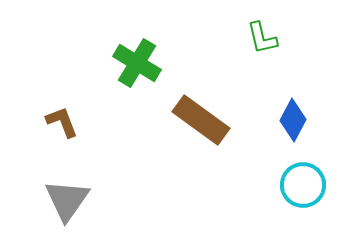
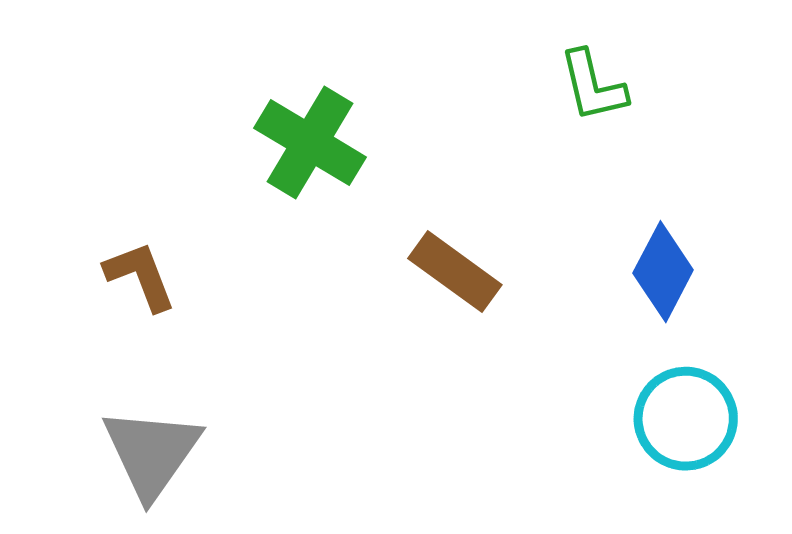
brown rectangle: (201, 120) -> (455, 272), size x0.7

